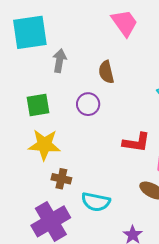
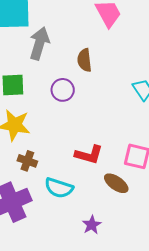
gray arrow: (60, 61) -> (39, 43), size x1.4
red L-shape: (136, 142) -> (89, 155), moved

